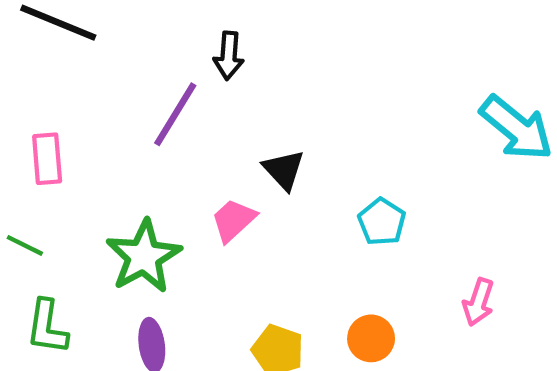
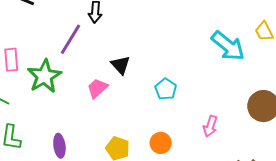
green star: (144, 256) -> (44, 76), moved

